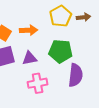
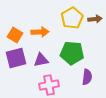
purple semicircle: (76, 75) -> (87, 77), size x0.7

